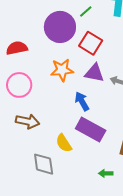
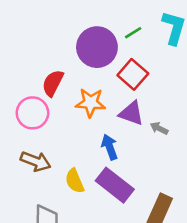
red semicircle: (17, 48) -> (53, 83), moved, turned -60
yellow semicircle: (64, 143) -> (75, 181), moved

